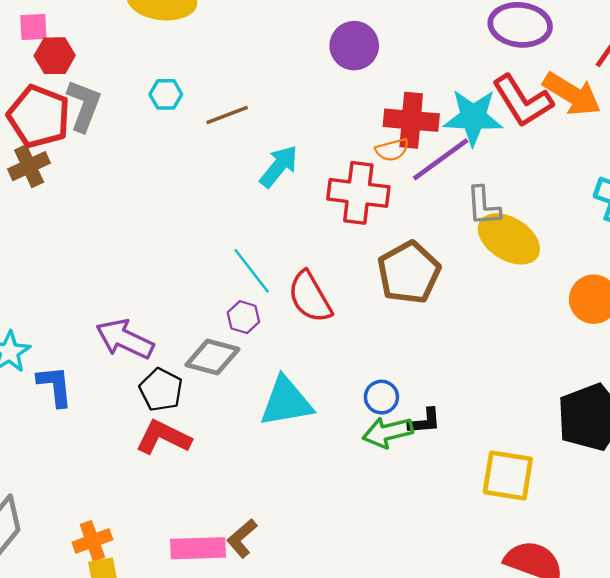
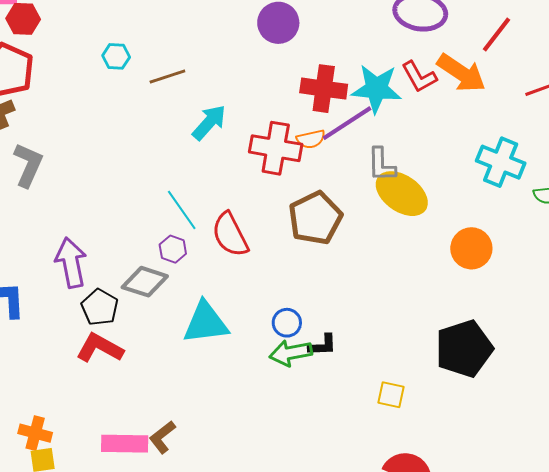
red L-shape: (522, 101) -> (419, 77), size x0.7
gray L-shape: (84, 105) -> (28, 165), moved
orange semicircle: (392, 150) -> (311, 139), moved
purple arrow: (125, 339) -> (71, 263), turned 51
yellow square: (508, 476) -> (391, 395), size x0.6
orange cross: (92, 541) -> (35, 433), turned 32

